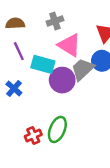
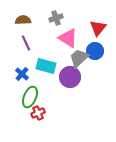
cyan rectangle: (43, 64) -> (46, 66), moved
purple circle: (62, 80) -> (70, 77), moved
green ellipse: (57, 129) -> (30, 97), moved

